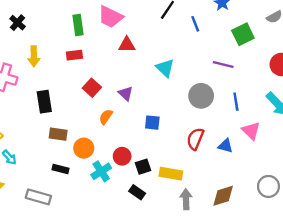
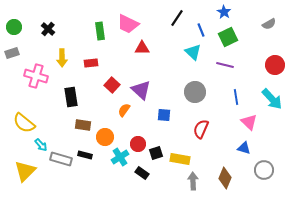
green square: (243, 34) -> (228, 37), moved
red rectangle: (74, 55) -> (91, 63), moved
cyan triangle: (165, 68) -> (193, 52), moved
purple triangle: (126, 94) -> (141, 90), size x1.5
gray circle: (201, 96) -> (195, 92), moved
blue triangle: (225, 146) -> (244, 148), moved
black rectangle: (137, 192) -> (142, 173), moved
brown diamond: (223, 196) -> (225, 178), turned -50
gray rectangle: (38, 197) -> (61, 159), moved

